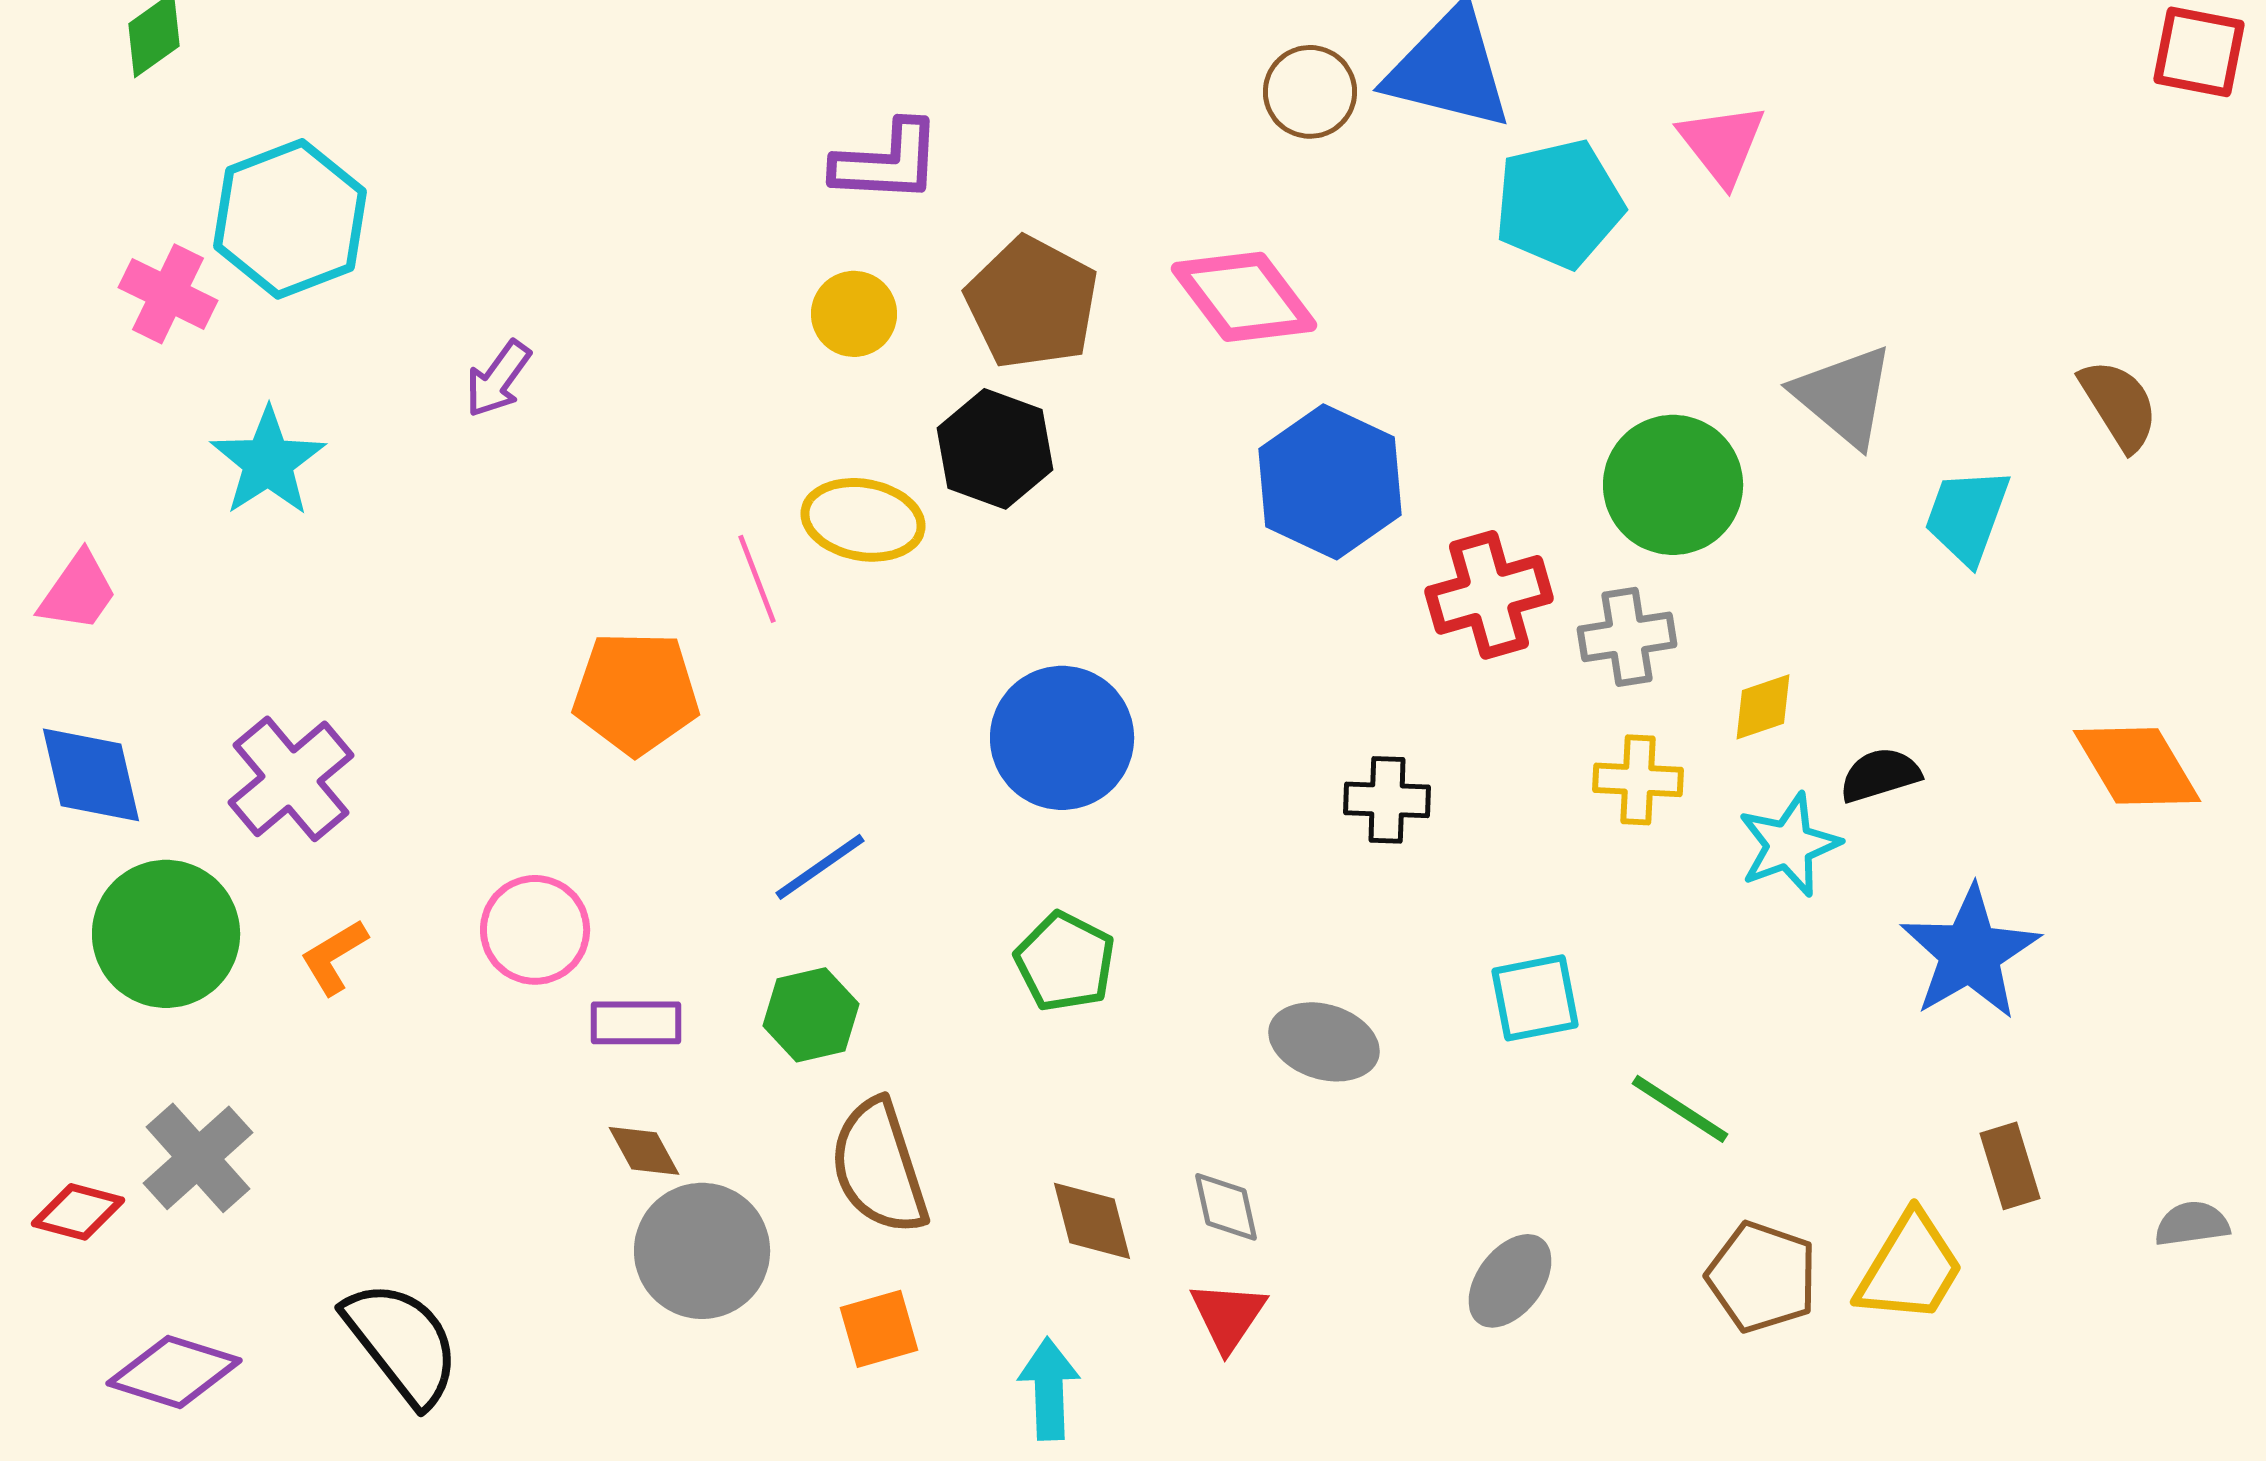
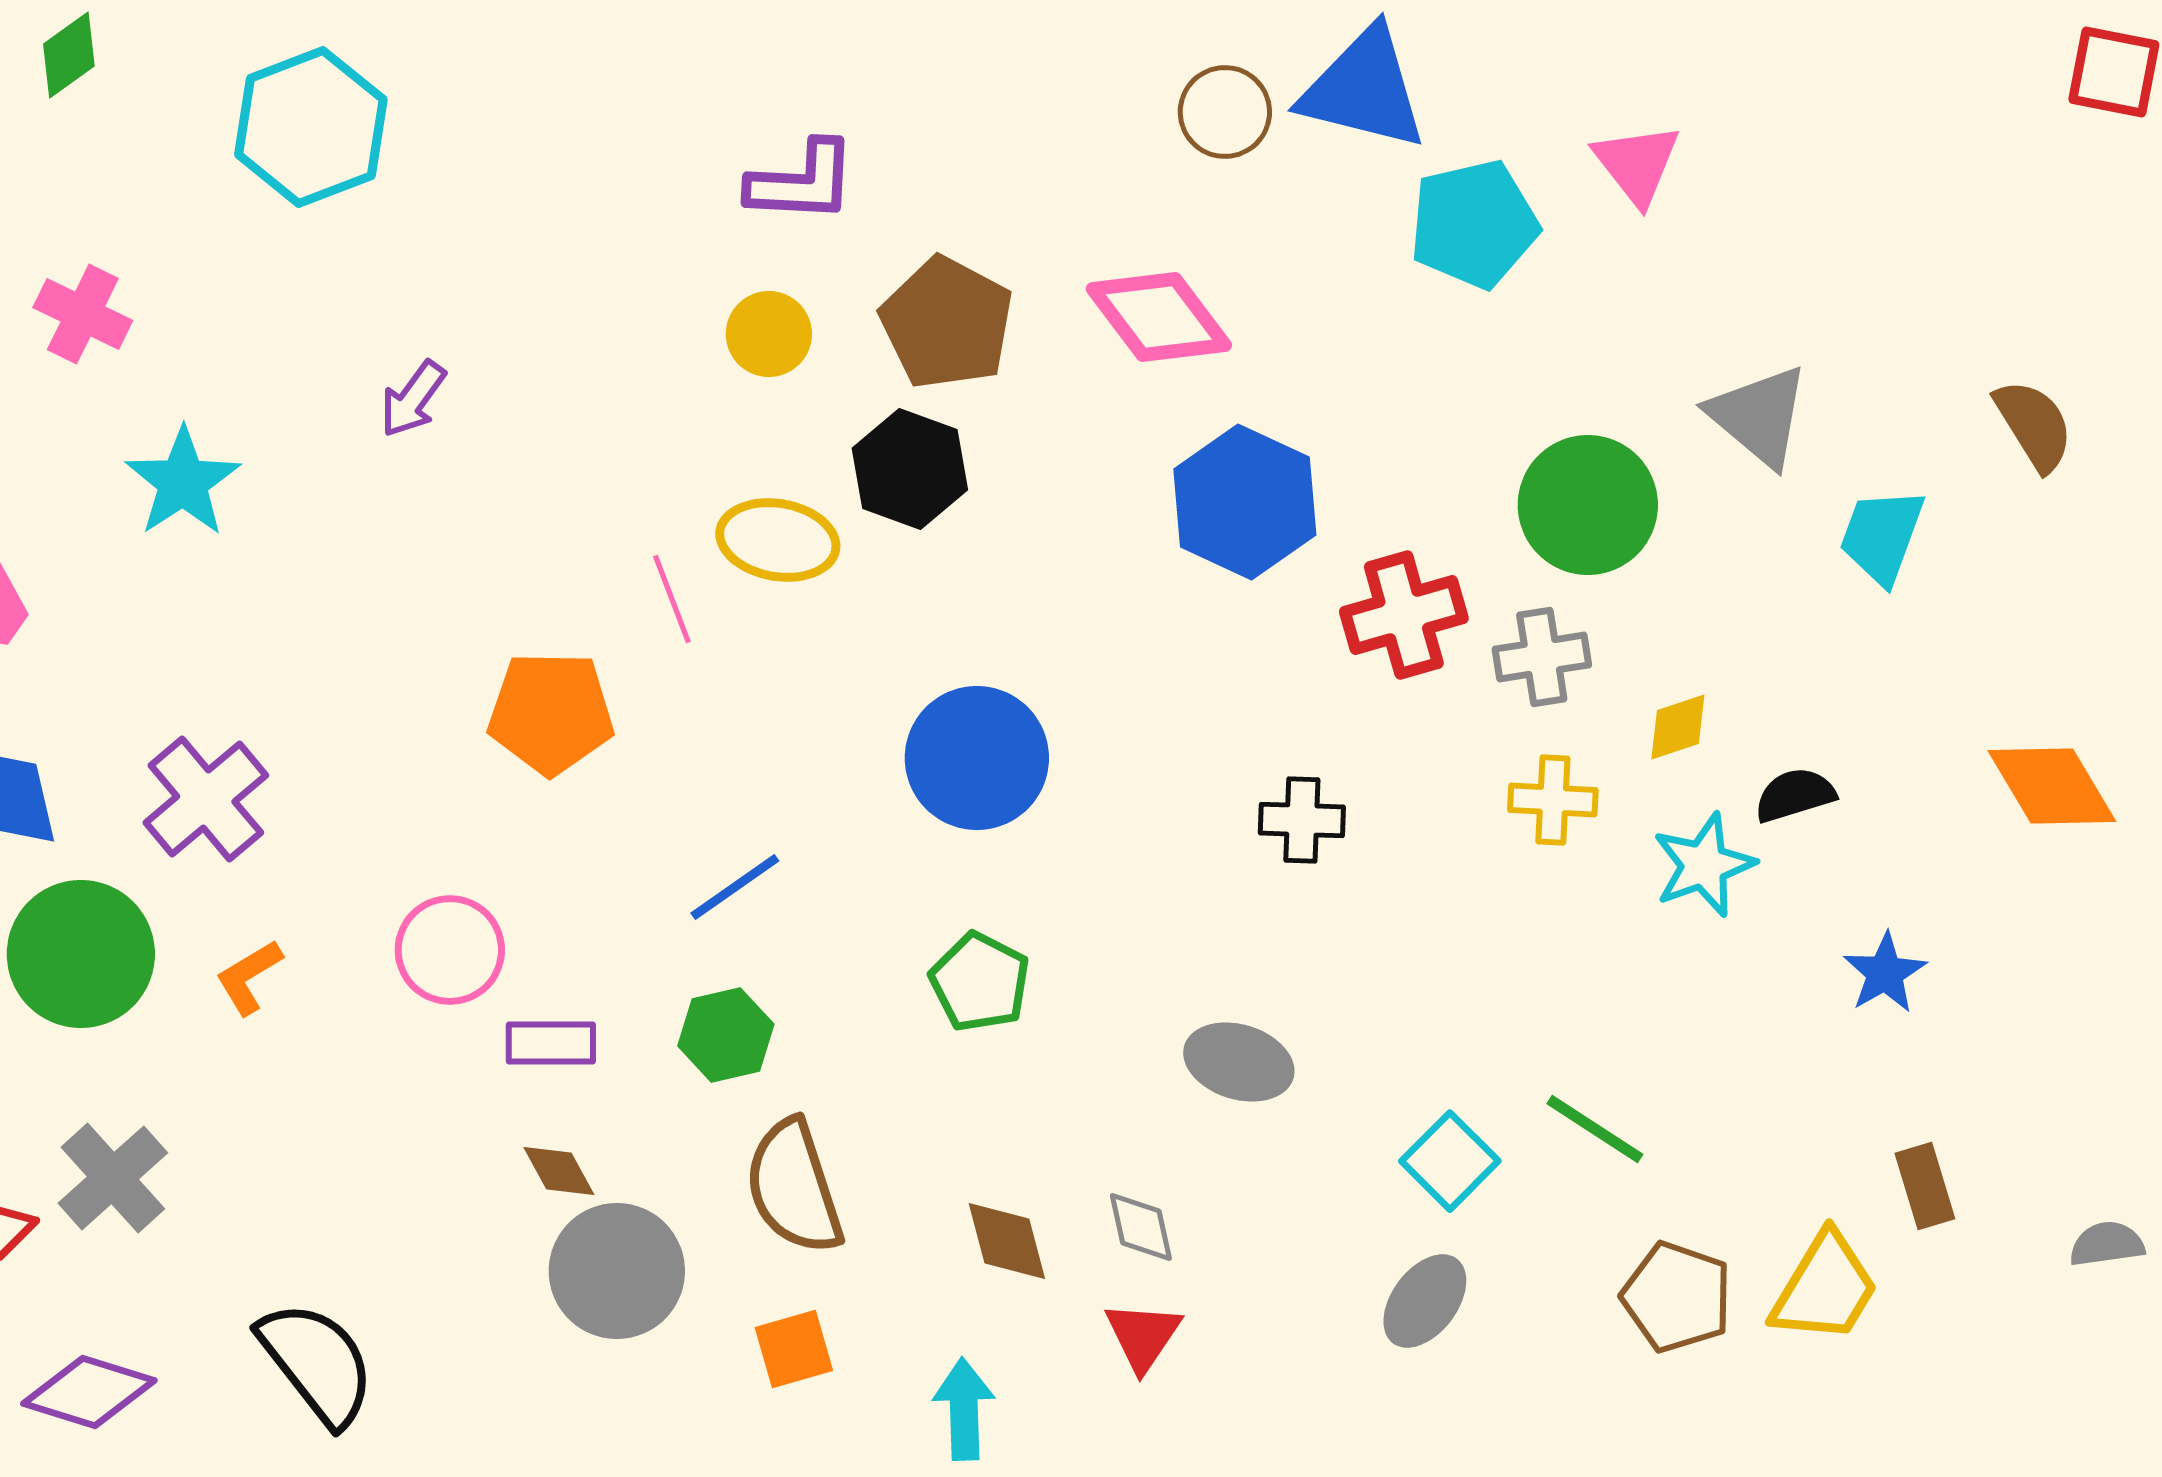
cyan hexagon: (290, 219) -> (311, 127), moved
blue star: (1970, 953) -> (1885, 973), size x0.6
cyan square: (1535, 998) -> (1450, 1161), moved, turned -34

